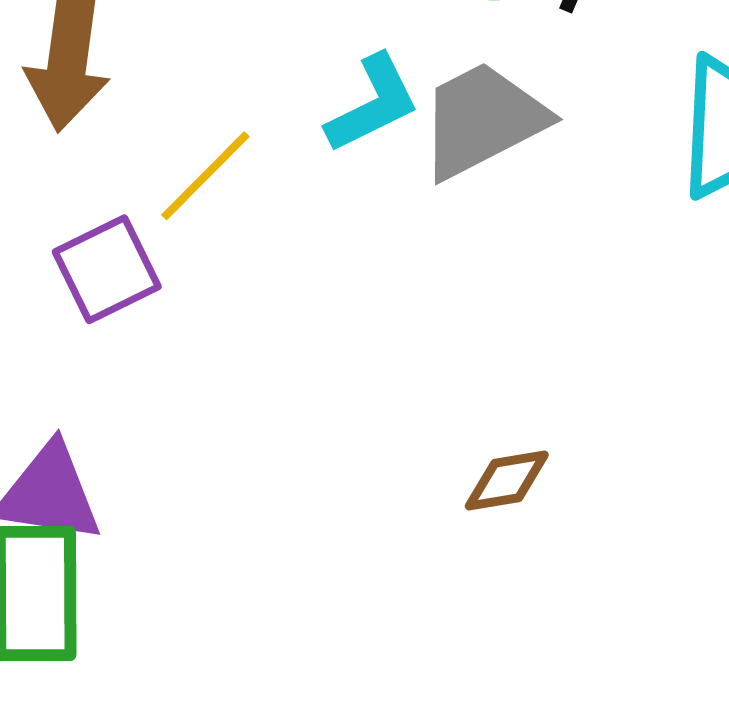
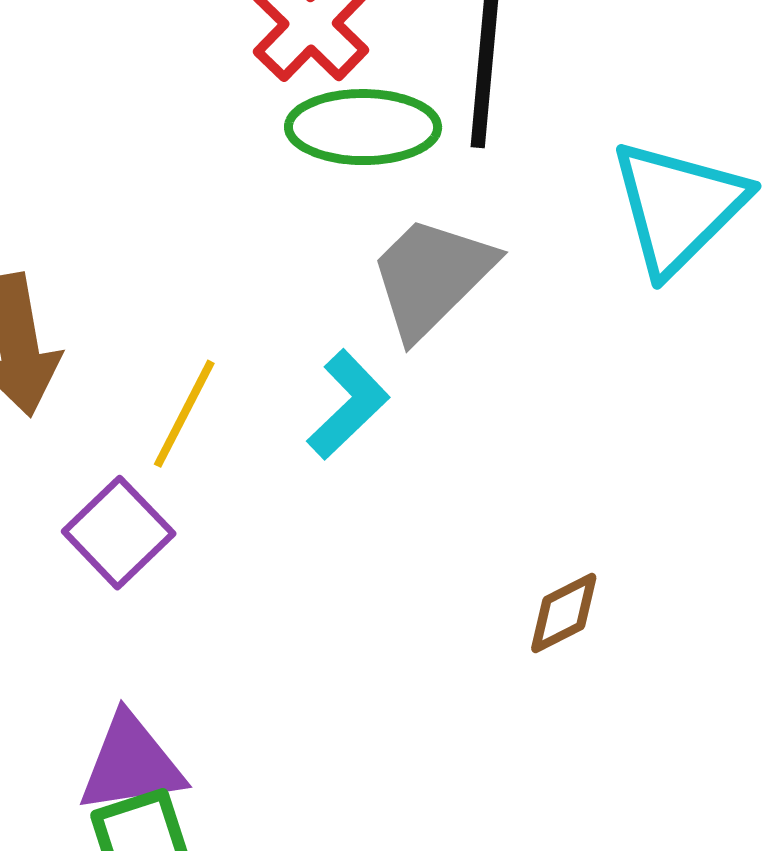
cyan L-shape: (373, 104) -> (348, 405), moved

